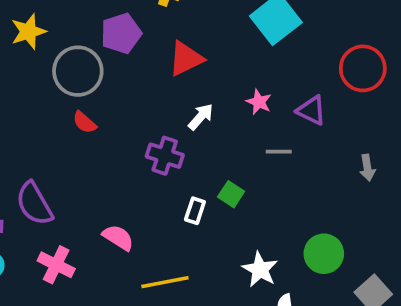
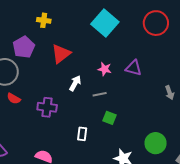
red circle: (363, 68) -> (156, 23), moved
gray line: (279, 152) -> (100, 94), moved
purple cross: (165, 156) -> (47, 107), moved
green square: (231, 194) -> (110, 118), moved

